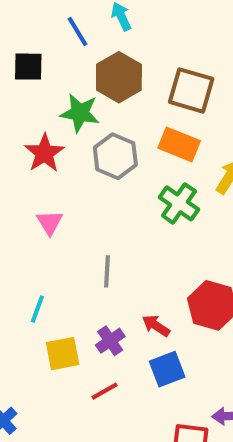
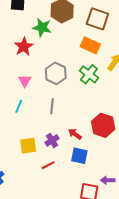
gray hexagon: (115, 156) -> (56, 73), moved
cyan line: (37, 309) -> (19, 106), moved
blue square: (167, 369) -> (79, 156), turned 30

